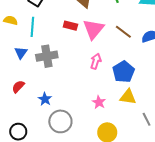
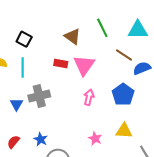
brown line: (123, 32) -> (124, 55), moved
blue triangle: (21, 53) -> (16, 104), moved
blue pentagon: (124, 72) -> (123, 94), moved
red semicircle: (18, 87) -> (13, 142), moved

